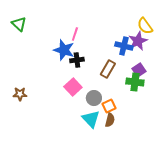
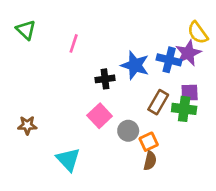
pink line: (75, 34) -> (74, 43), moved
blue star: (64, 50) -> (135, 65), moved
brown rectangle: (108, 69) -> (158, 102), moved
purple square: (139, 70) -> (190, 93), turned 32
cyan triangle: (91, 119) -> (68, 159), moved

